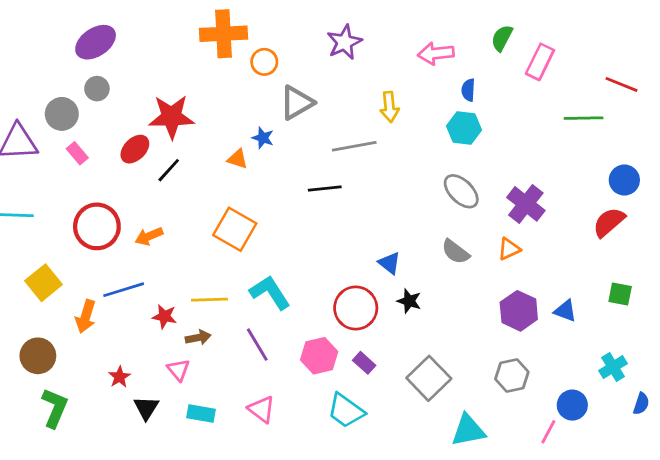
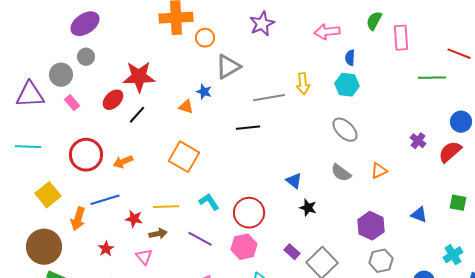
pink rectangle: (540, 62) -> (401, 38), turned -30
yellow arrow: (389, 107) -> (303, 84), moved
purple cross: (526, 204) -> (418, 141), moved, size x0.6
cyan L-shape: (270, 293) -> (209, 202), size x0.7
red circle: (356, 308) -> (249, 213), moved
purple hexagon: (519, 311) -> (371, 226), moved
purple line: (257, 345) -> (200, 239), turned -30
brown circle: (38, 356) -> (44, 247), size x1.4
purple rectangle: (364, 363) -> (292, 252), moved
red star: (119, 377) -> (106, 249), moved

